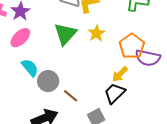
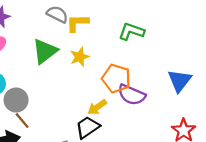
orange pentagon: (132, 46) -> (116, 78), turned -30
brown line: (71, 96) -> (22, 121), moved

